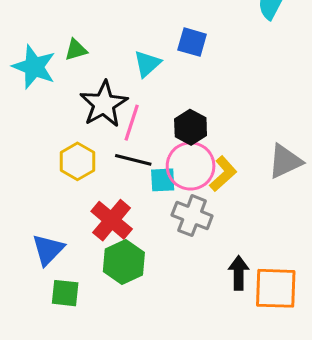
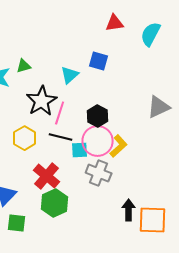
gray triangle: (285, 161) -> (159, 107), moved

